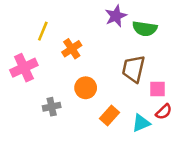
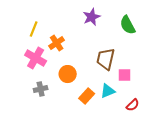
green semicircle: (145, 29) -> (128, 25), moved, turned 54
pink cross: (24, 68) -> (36, 58), moved, turned -35
red semicircle: (164, 112) -> (133, 105), moved
cyan triangle: (141, 123) -> (108, 91), moved

